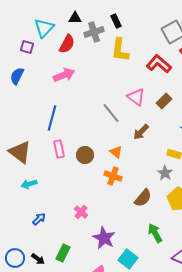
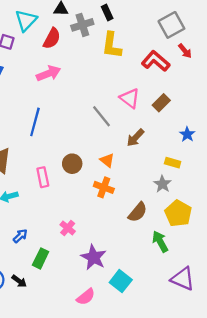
pink rectangle: (59, 149) -> (43, 177), moved
green arrow: (155, 233) -> (160, 242), moved
green rectangle: (63, 253) -> (41, 258), moved

